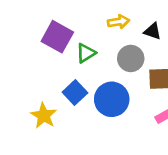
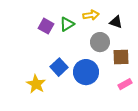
purple square: (57, 37) -> (46, 26), size x0.7
green triangle: (86, 53) -> (67, 24), moved

